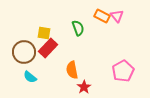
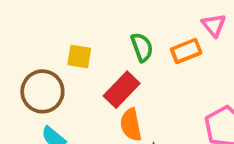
orange rectangle: (102, 16) -> (186, 51), moved, turned -49
red rectangle: (48, 48) -> (122, 90), moved

